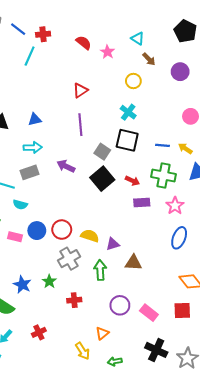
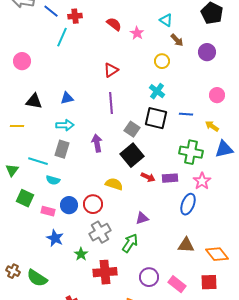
blue line: (162, 145) -> (186, 114), moved
purple arrow: (66, 166) -> (97, 143), turned 54
gray rectangle: (30, 172) -> (62, 149), turned -54
red arrow: (132, 181) -> (148, 177), moved
yellow semicircle: (90, 236) -> (114, 184), moved
blue ellipse: (179, 238) -> (188, 204), moved
brown triangle: (133, 263) -> (186, 245), moved
green arrow: (100, 270) -> (130, 243), turned 36
blue star: (22, 285) -> (55, 238), moved
red cross: (74, 300) -> (105, 272), size x1.6

